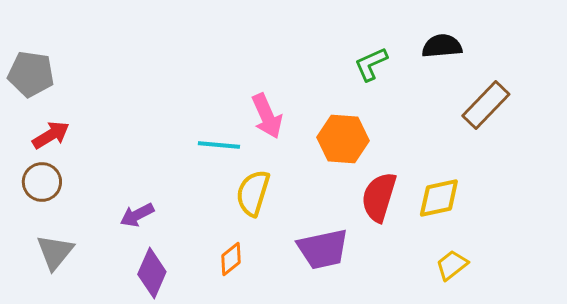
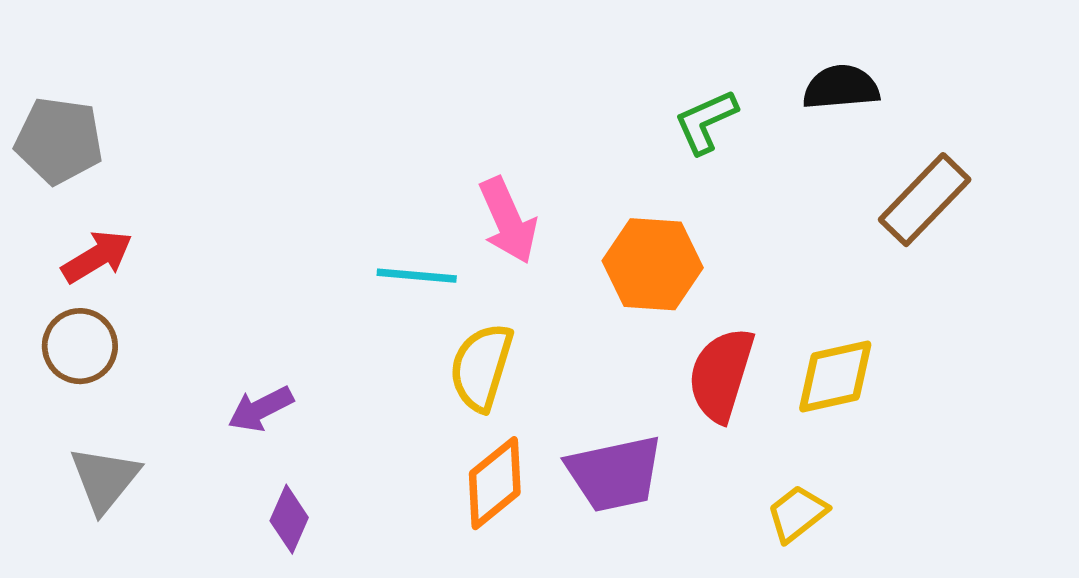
orange diamond: (231, 259) -> (495, 483), moved, size x1.4
yellow trapezoid: (452, 265) -> (797, 514), moved
purple diamond: (152, 273) -> (289, 519), size x0.7

